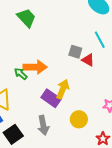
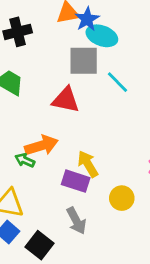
gray square: (75, 52) -> (84, 61), moved, size x1.6
red triangle: (88, 60) -> (66, 100), moved, size x1.5
yellow arrow: (63, 89) -> (88, 164), turned -36

